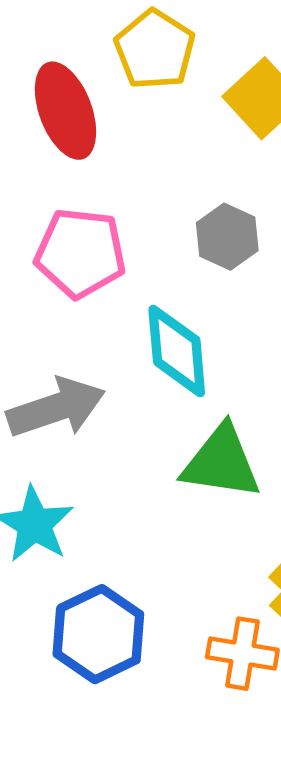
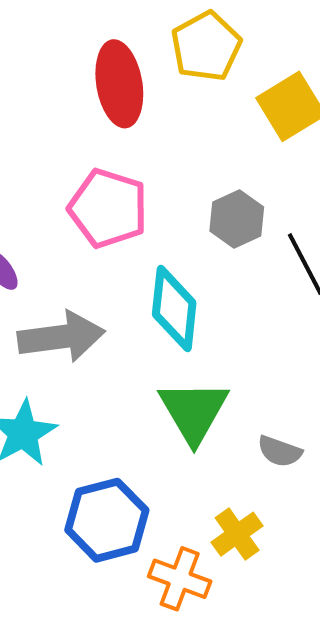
green triangle: (221, 462) -> (194, 411), turned 40
blue hexagon: (98, 634) -> (107, 520), moved

